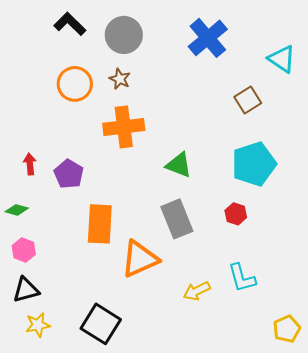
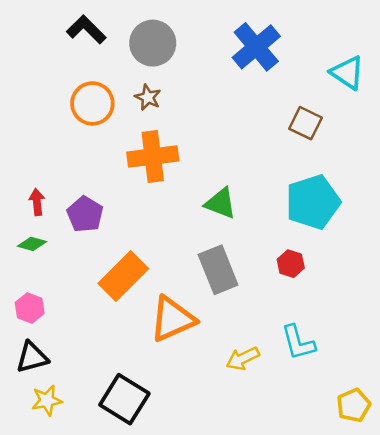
brown square: (248, 100) -> (306, 123), turned -32
green diamond: (17, 210) -> (32, 244), moved
orange rectangle: (100, 224) -> (123, 276), turned 42

